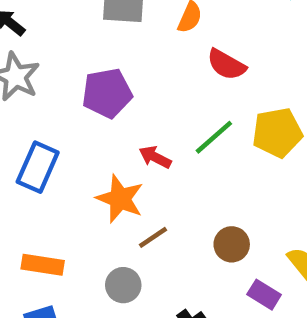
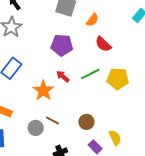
purple pentagon: (107, 93) -> (62, 45), moved
brown line: (153, 237) -> (52, 121), moved, turned 48

